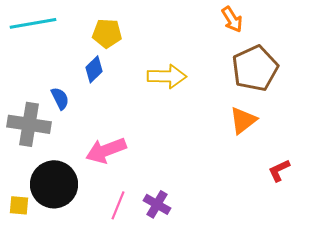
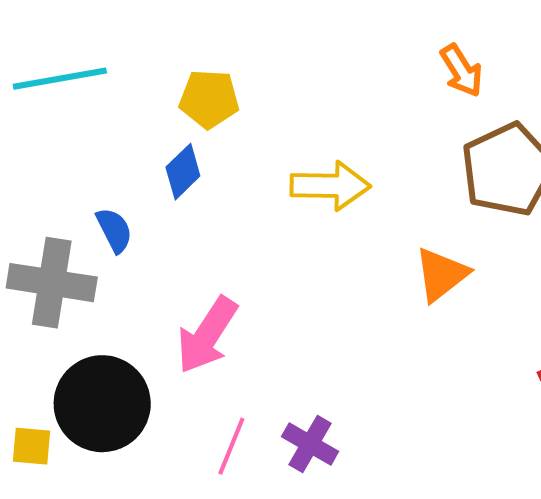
orange triangle: (243, 120) -> (441, 275), moved
pink arrow: (106, 150) -> (207, 335), turned -36

